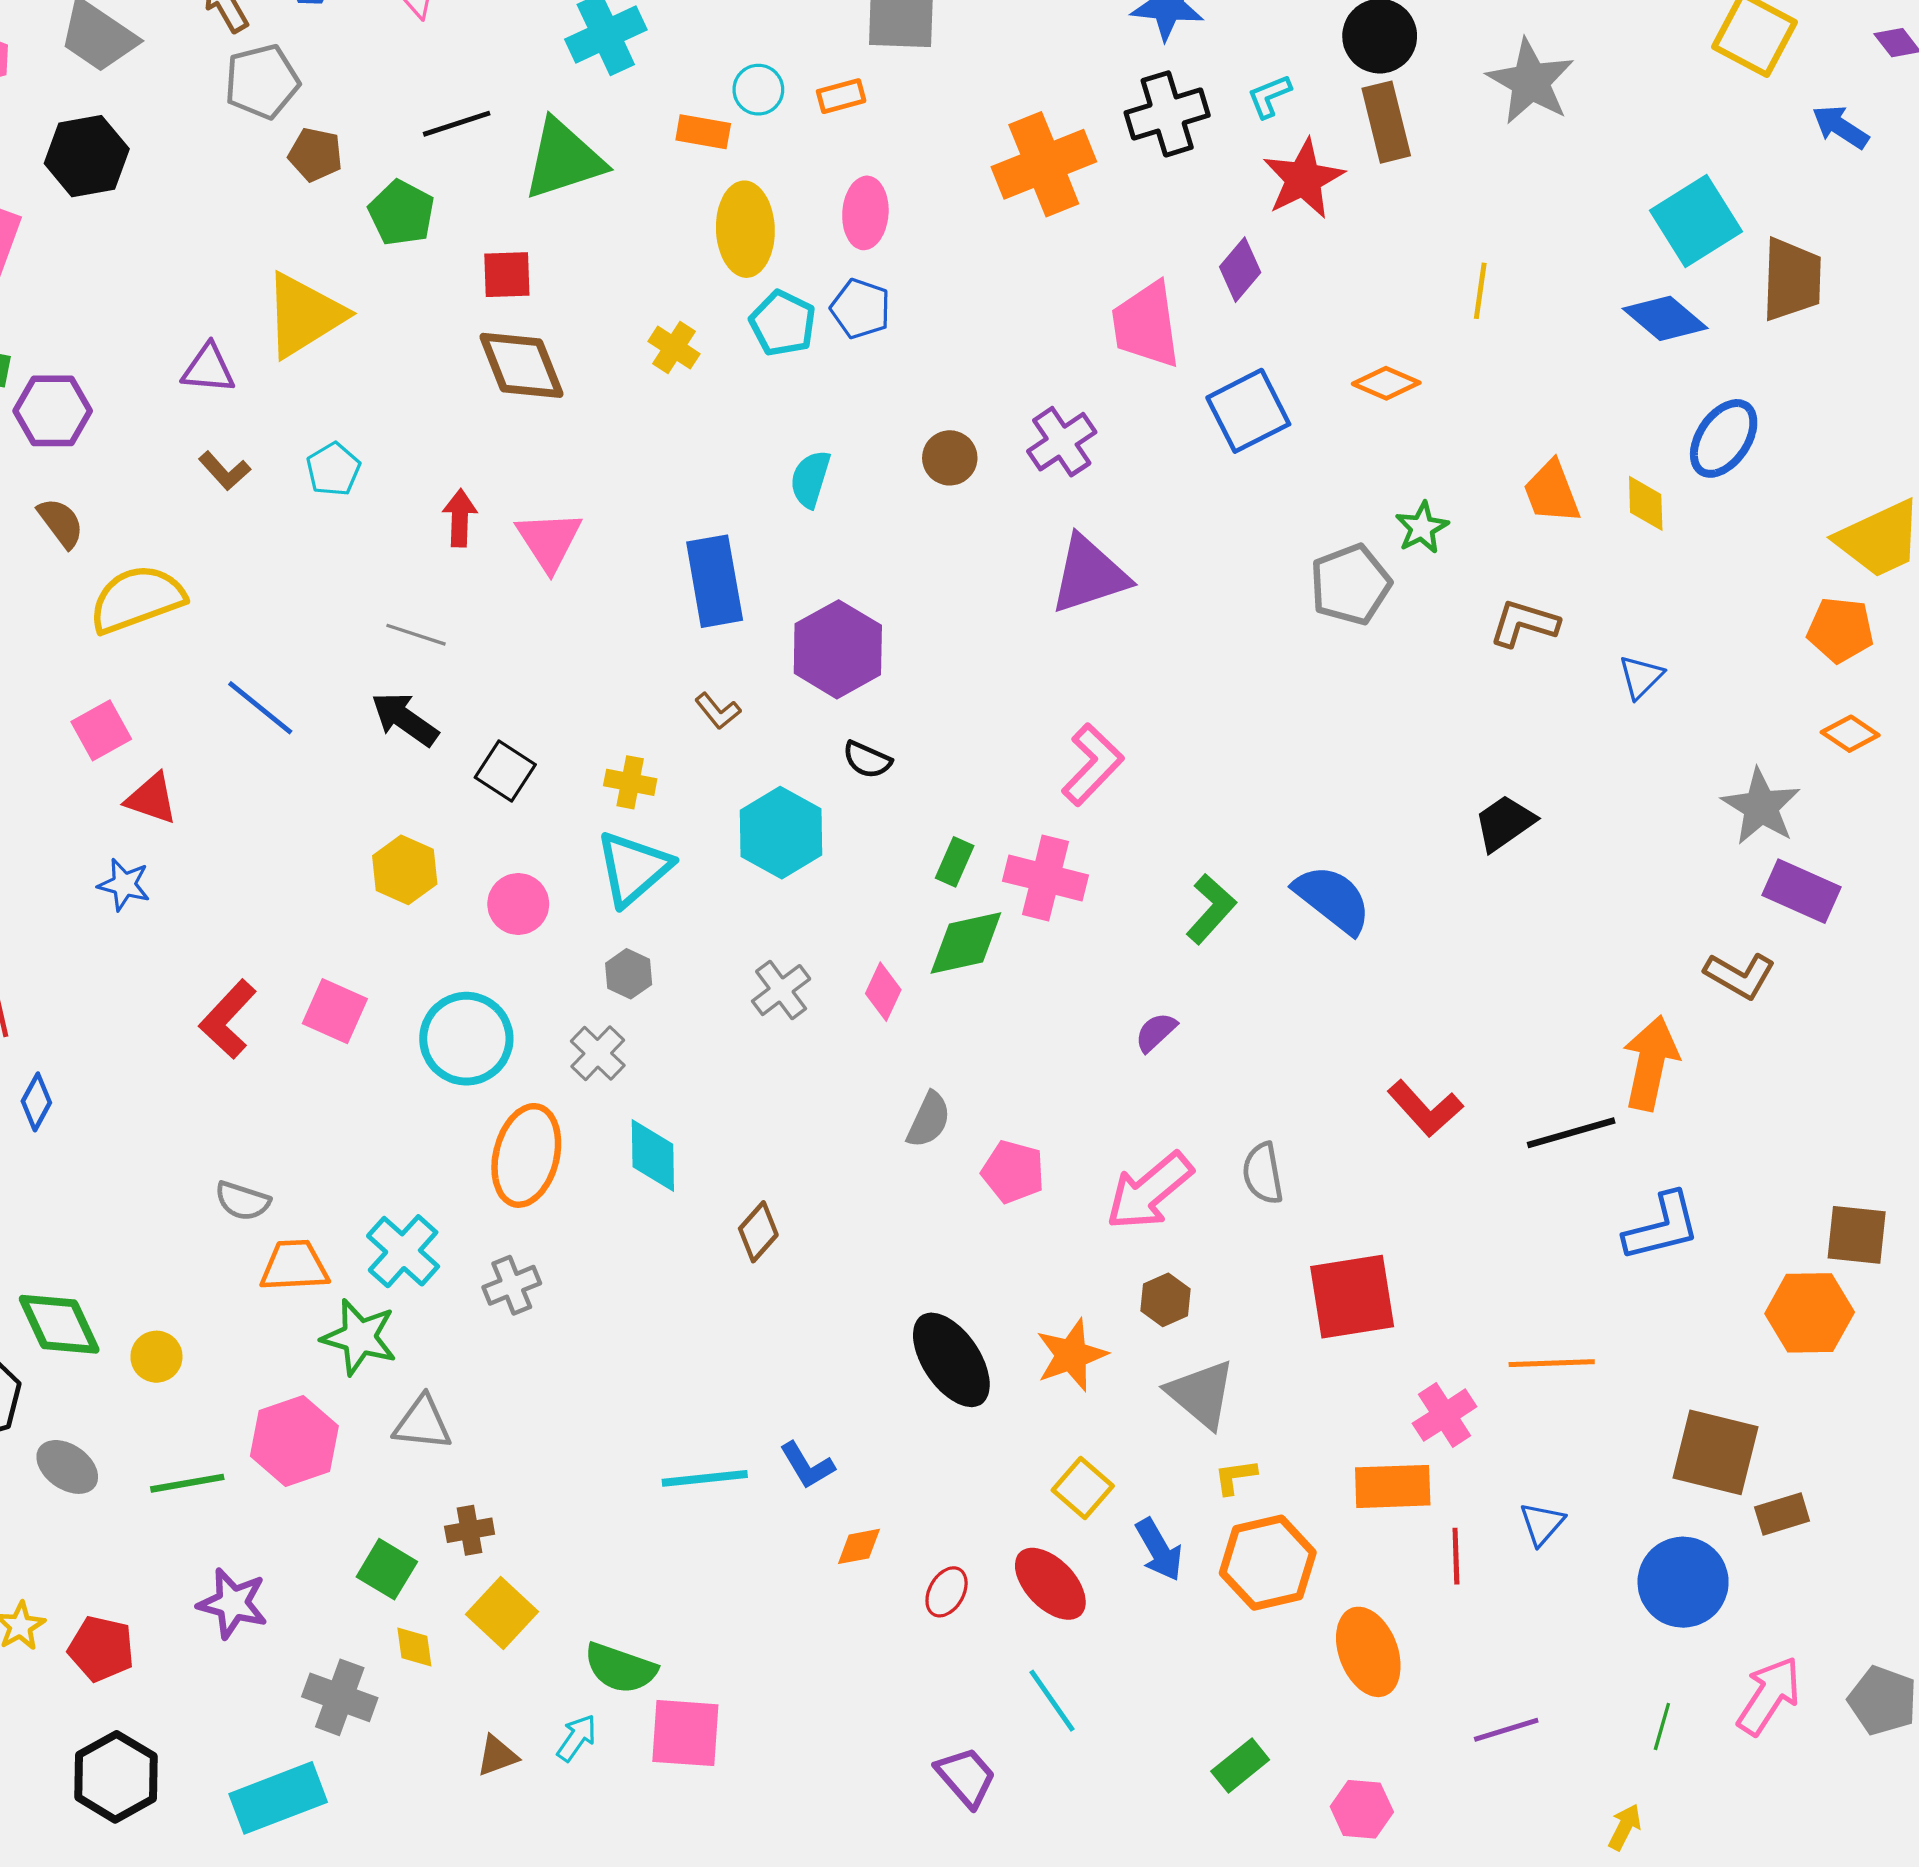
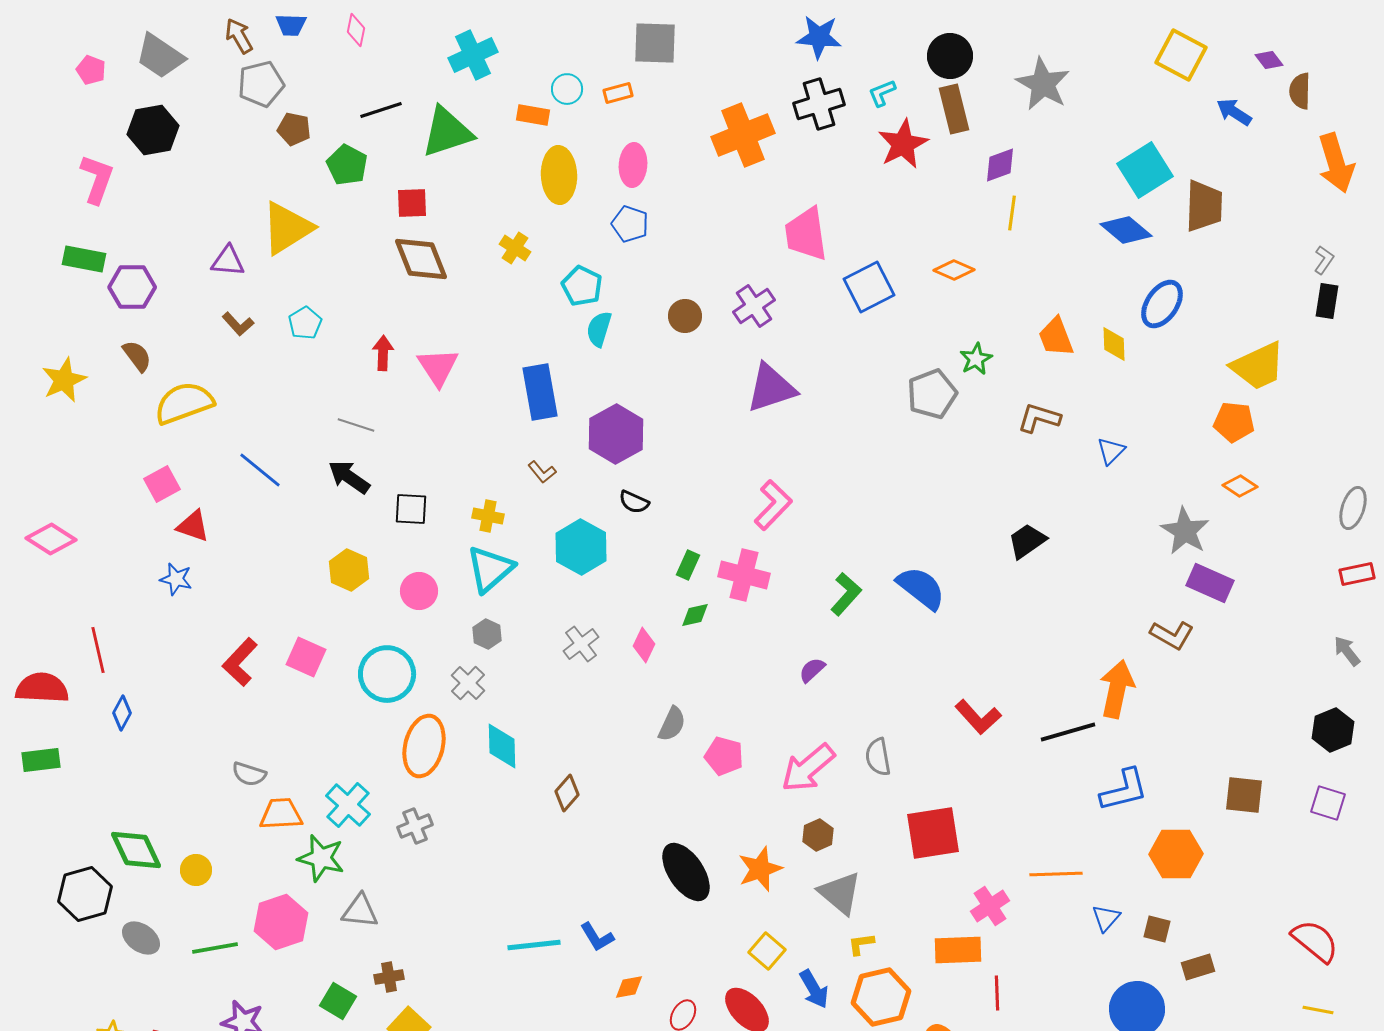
purple diamond: (1240, 270) -> (1000, 165), moved, turned 30
cyan pentagon: (783, 323) -> (582, 286), moved
black square: (505, 771) -> (411, 509), turned -30
green diamond: (966, 943) -> (695, 615), size x0.6
orange hexagon: (1810, 1313) -> (1176, 854), moved
brown square: (1715, 1452) -> (1157, 929), size x0.5
blue triangle: (1542, 1524) -> (1106, 918), moved

